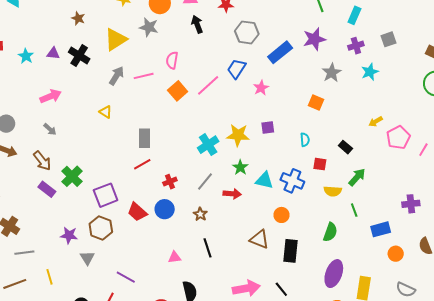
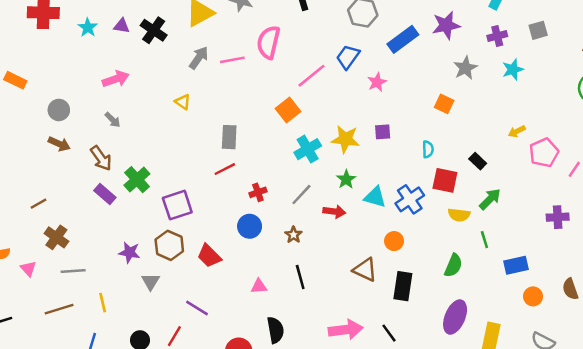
pink semicircle: (172, 60) -> (268, 42), size x1.5
orange square: (178, 91) -> (288, 110), moved
red square: (320, 164) -> (445, 180), size x1.5
blue cross: (292, 181) -> (410, 199), turned 30
purple cross: (411, 204) -> (558, 217), moved
red trapezoid: (137, 212) -> (209, 256), moved

